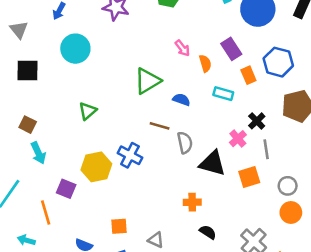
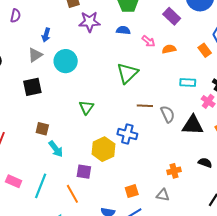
gray triangle: (19, 30) -> (35, 55), moved, turned 49
purple rectangle: (231, 49) -> (172, 16), moved
orange semicircle: (205, 63) -> (169, 49), turned -72
cyan rectangle: (223, 94) -> (188, 82), moved
blue semicircle: (181, 100) -> (123, 30), moved
orange cross: (192, 202) -> (174, 171), moved
black semicircle: (208, 232) -> (205, 163), moved

